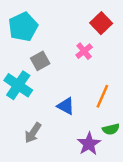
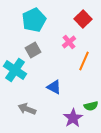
cyan pentagon: (23, 27) -> (34, 20), moved
orange line: (102, 96) -> (84, 61), moved
gray arrow: (33, 133) -> (27, 109), turned 78

